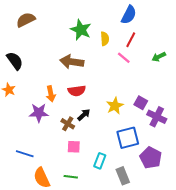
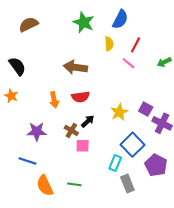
blue semicircle: (129, 15) -> (120, 19), moved
green star: (81, 30) -> (84, 22), moved
purple star: (39, 113) -> (37, 131), moved
blue square: (128, 138) -> (132, 145), turned -30
pink square: (74, 147) -> (83, 146), moved
cyan rectangle: (100, 161) -> (115, 163), moved

